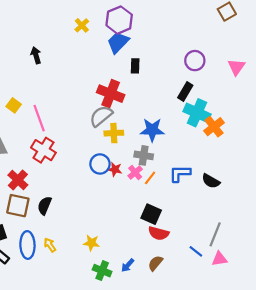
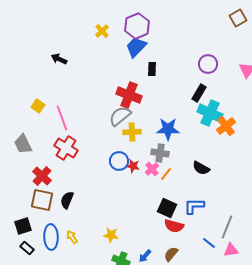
black arrow: (36, 55) -> (59, 59), turned -49
blue L-shape: (180, 174) -> (194, 206), moved
black semicircle: (211, 181) -> (201, 168), moved

